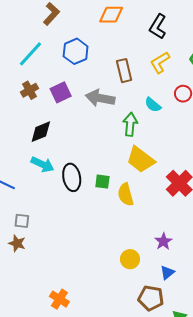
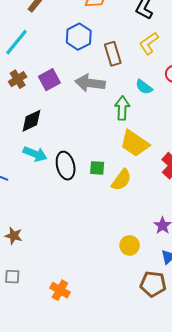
blue hexagon: (76, 51) -> (79, 37), moved
yellow semicircle: (126, 195) -> (121, 180), turned -125
gray square: (22, 221) -> (12, 277), moved

